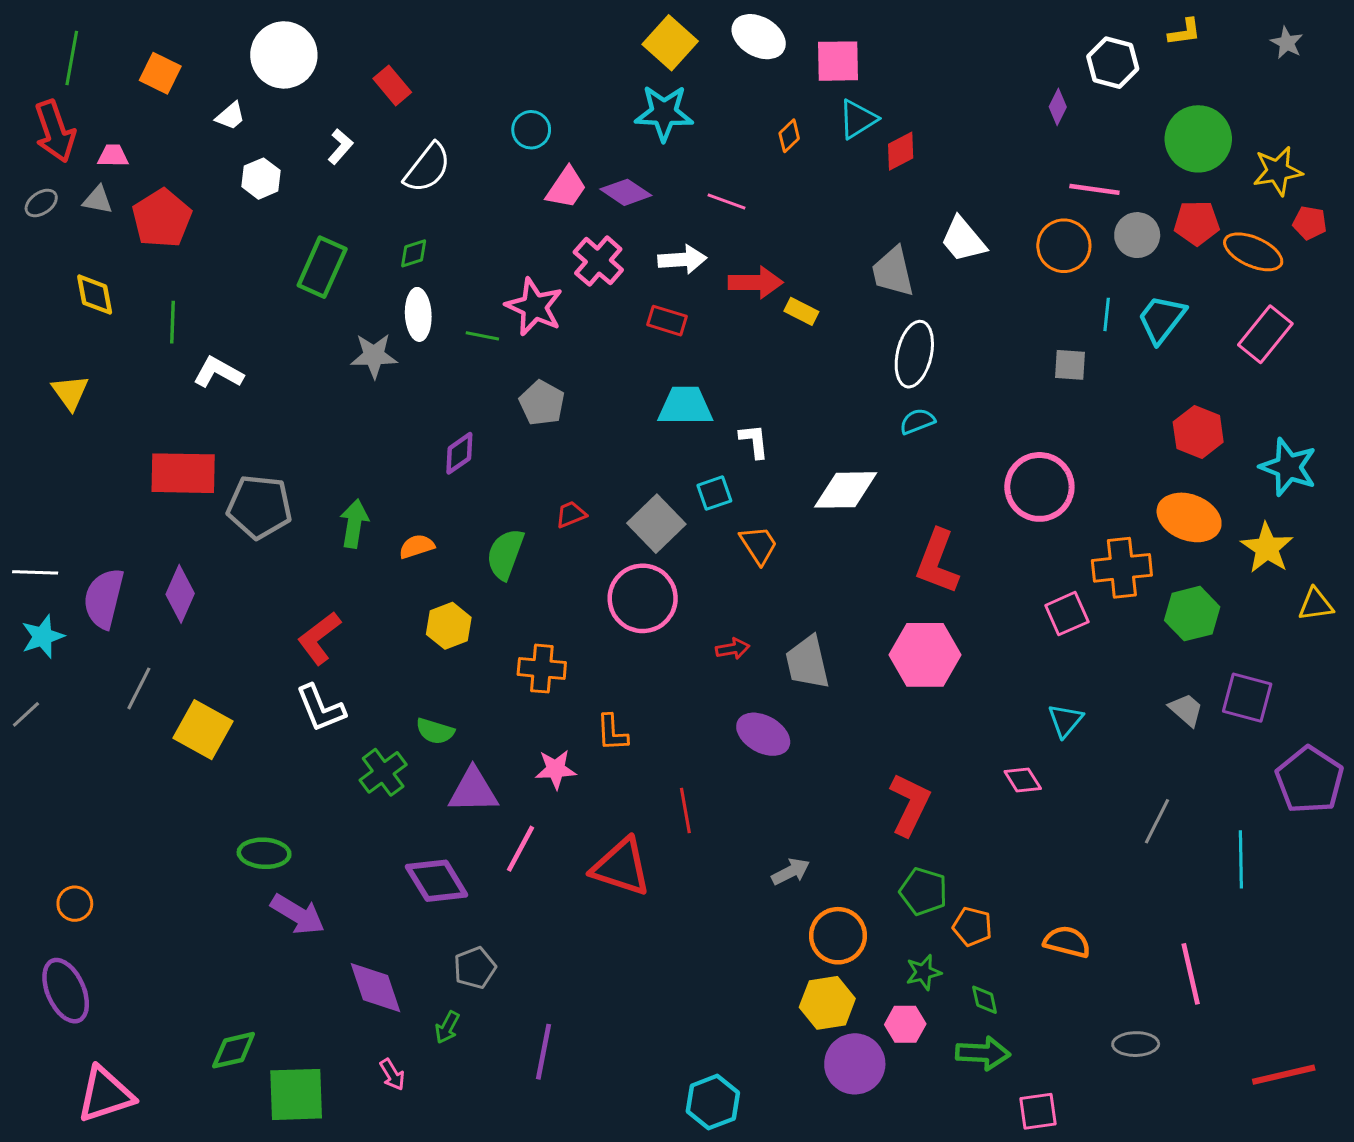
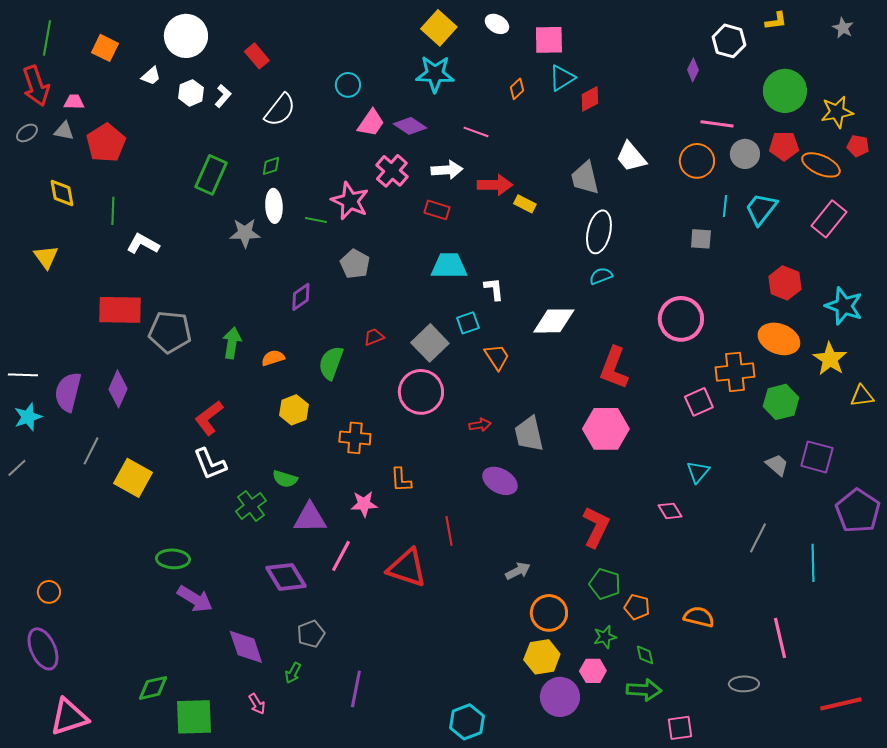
white ellipse: (759, 37) -> (497, 24), size x0.7
white hexagon: (261, 179) -> (191, 93), moved

